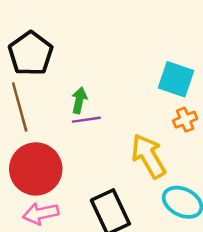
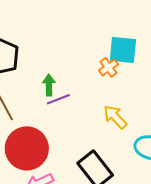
orange cross: (185, 120) -> (109, 67), moved
yellow arrow: (148, 156) -> (115, 117), size x0.7

